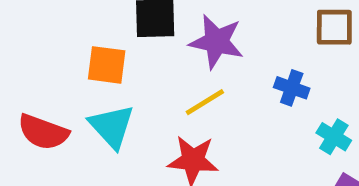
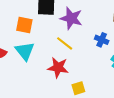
yellow line: (205, 102) -> (65, 43), turned 66

